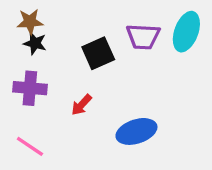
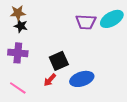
cyan ellipse: (186, 32) -> (112, 19), turned 40
black square: (98, 53) -> (59, 61), moved
red arrow: (82, 105) -> (50, 80), moved

